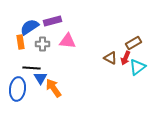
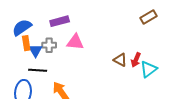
blue semicircle: (29, 27) -> (22, 27), moved
brown rectangle: (133, 43) -> (148, 17), moved
blue triangle: (40, 78) -> (36, 50), moved

